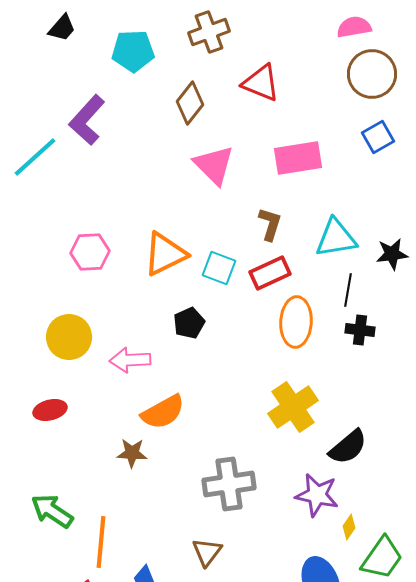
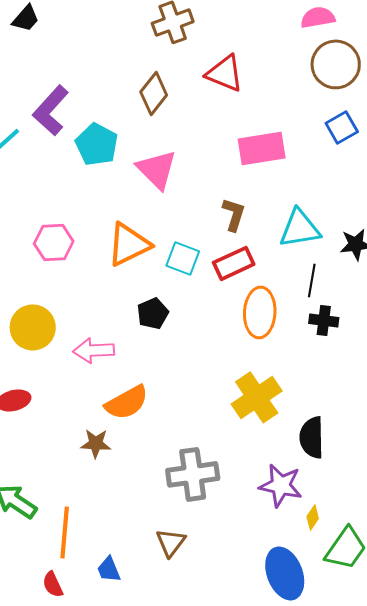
cyan pentagon: (133, 51) -> (97, 144), moved, turned 30
pink triangle: (214, 165) -> (157, 169), moved
black semicircle: (348, 447) -> (312, 437), turned 129

